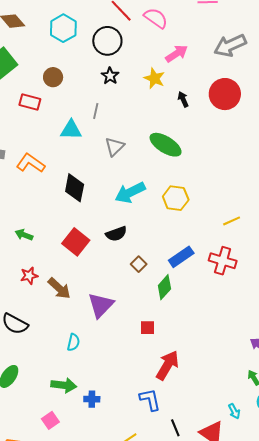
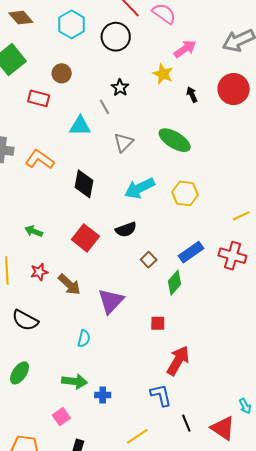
black star: (110, 76) -> (120, 88), moved
gray line: (96, 111) -> (105, 107), turned -42

